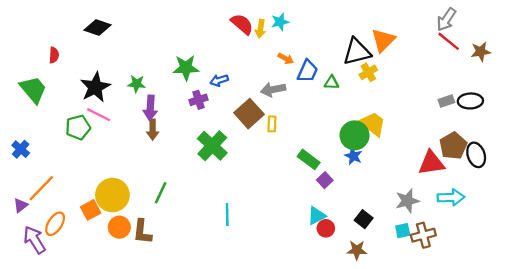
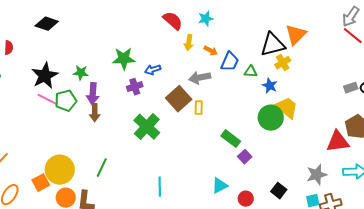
yellow arrow: (260, 29) -> (189, 43), moved
green pentagon: (78, 127) -> (66, 101), moved
blue star: (353, 156) -> (270, 86), moved
cyan triangle: (317, 216) -> (220, 186), moved

